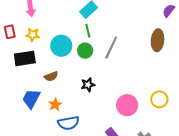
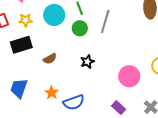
cyan circle: (61, 46) -> (54, 15), moved
blue trapezoid: (31, 99) -> (19, 88), moved
orange star: (55, 105) -> (52, 93), moved

